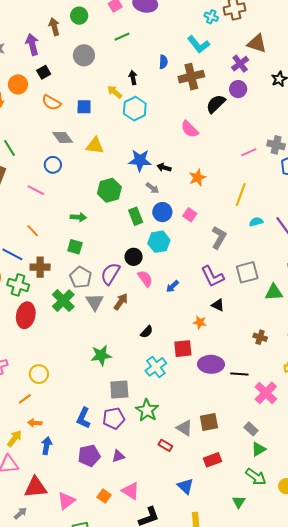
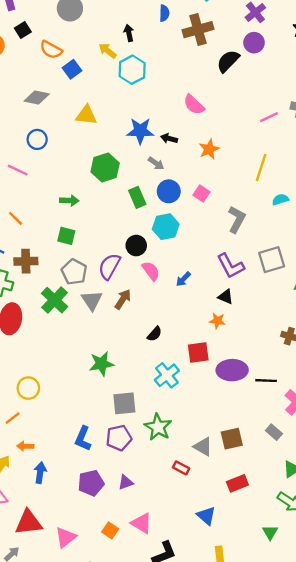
orange semicircle: (51, 103) -> (51, 50), moved
blue square: (84, 107) -> (72, 69), turned -35
pink semicircle: (190, 129) -> (194, 105), moved
gray diamond: (63, 137) -> (37, 97), moved, turned -40
black triangle: (218, 305) -> (226, 297), moved
gray rectangle: (251, 429) -> (274, 432), moved

